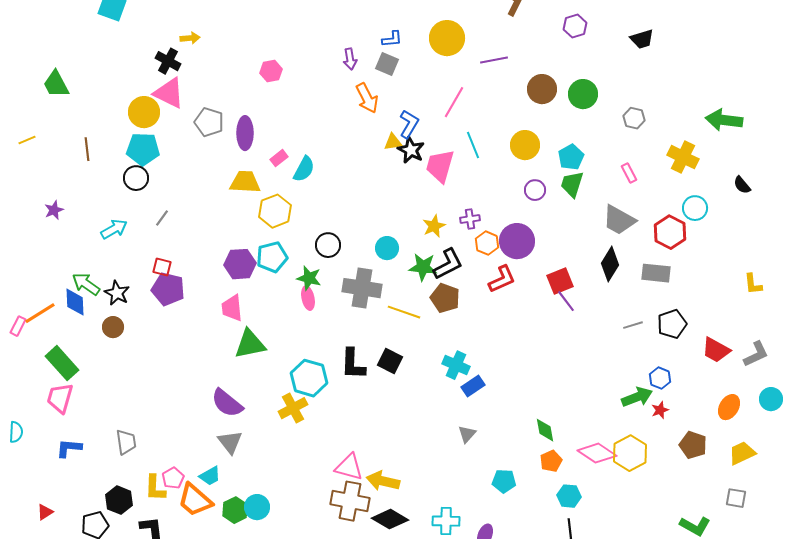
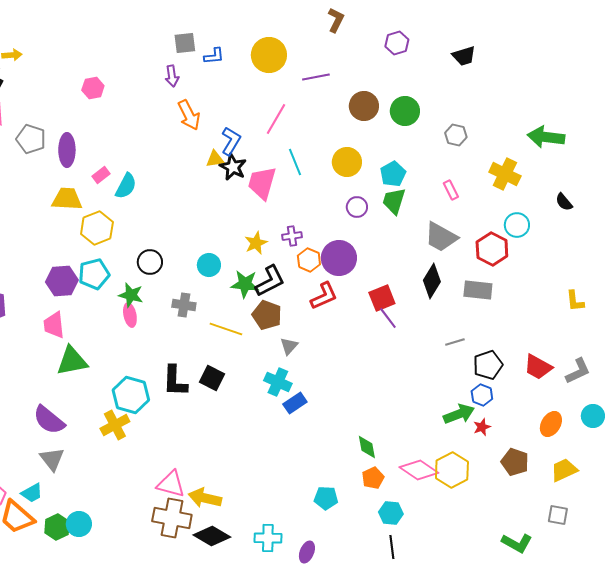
gray square: (387, 64) -> (185, 43), moved, turned -30
gray cross: (362, 288) -> (184, 305), size x0.6
black pentagon: (672, 324) -> (488, 365), moved
gray triangle: (467, 434) -> (289, 346), moved

